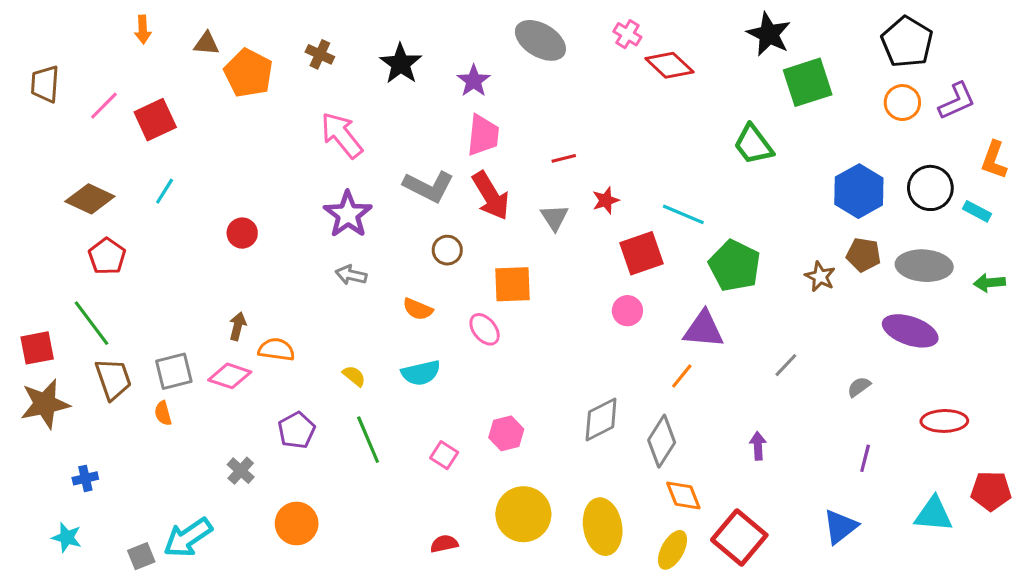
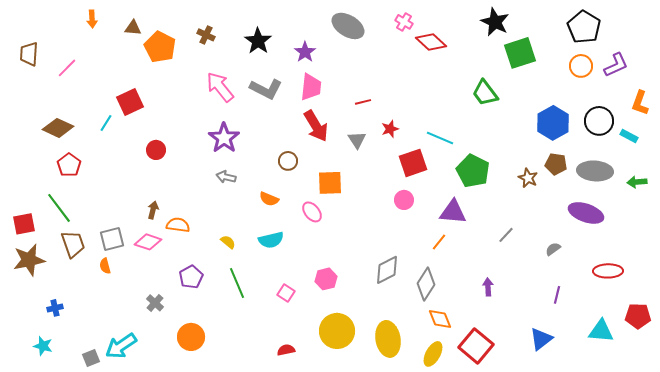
red square: (155, 120) -> (130, 102), moved
gray L-shape: (429, 186) -> (266, 89), moved

